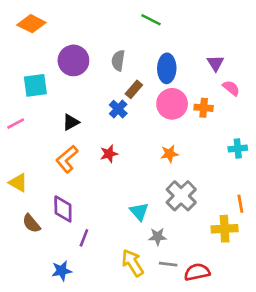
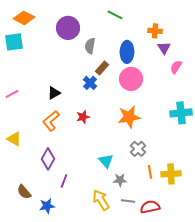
purple circle: (73, 60) -> (68, 28), moved
cyan square: (35, 85) -> (14, 42), moved
pink semicircle: (231, 88) -> (176, 67), turned -96
orange cross: (204, 108) -> (155, 31), moved
cyan cross: (238, 149) -> (181, 113), size x1.5
orange star: (169, 154) -> (129, 117), size x1.6
gray cross: (181, 196) -> (138, 149), size x0.7
orange line: (240, 204) -> (150, 172), moved
purple diamond: (63, 209) -> (48, 159), turned 30
brown semicircle: (31, 223) -> (24, 192), moved

